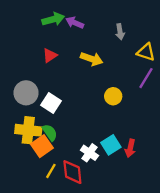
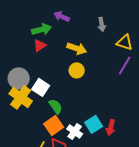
green arrow: (53, 19) -> (42, 29), moved
yellow circle: (113, 96) -> (77, 70), moved
yellow cross: (28, 130) -> (21, 97), moved, turned 30
green semicircle: (50, 132) -> (56, 106), moved
orange square: (42, 146) -> (54, 125), moved

